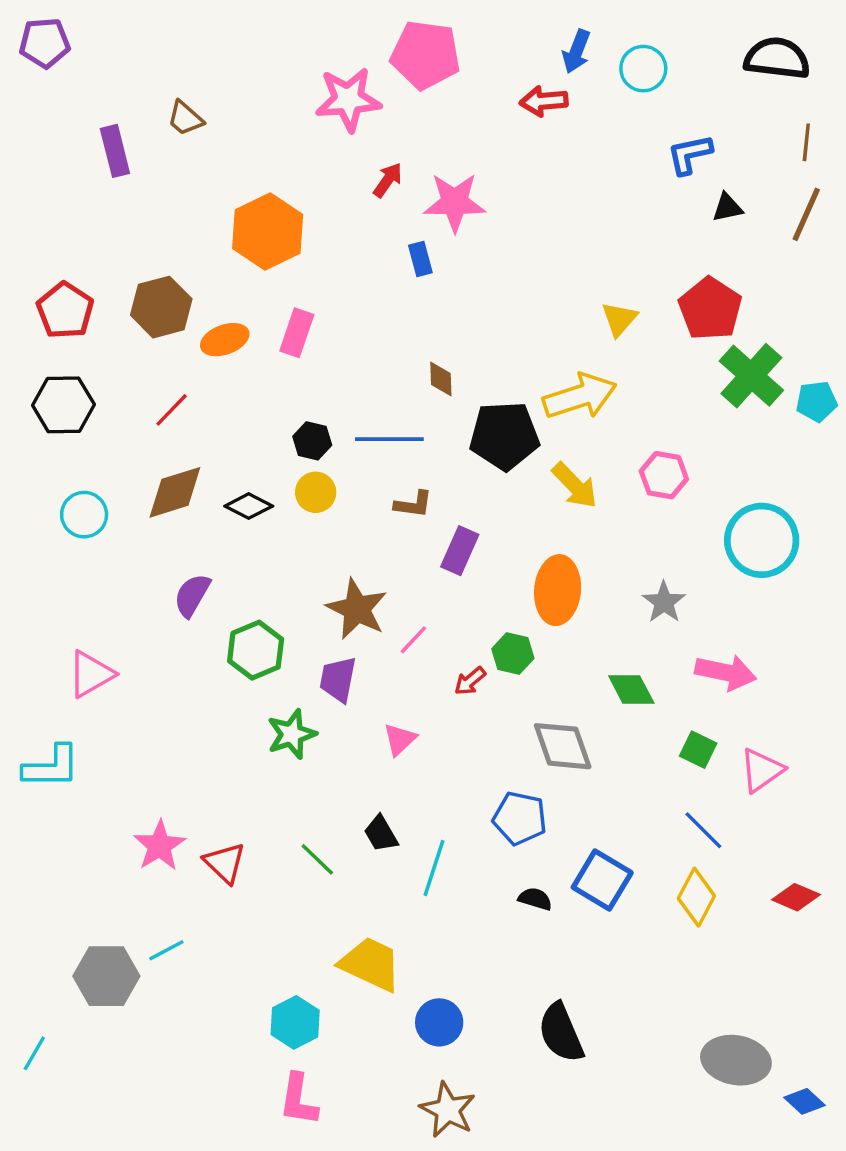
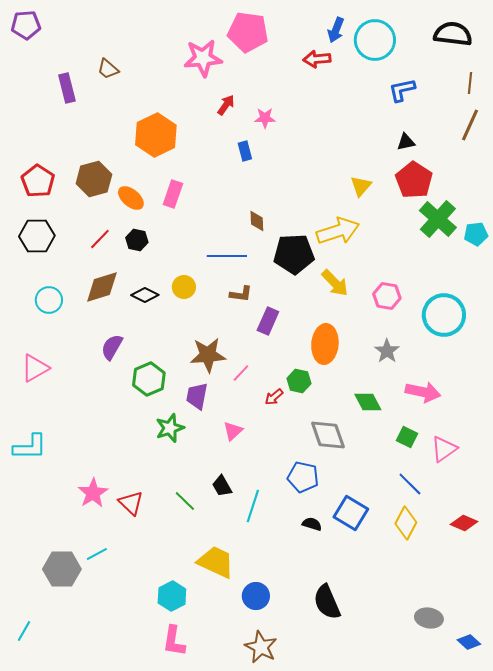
cyan circle: (643, 69) -> (375, 40), size x1.5
pink star: (455, 202) -> (265, 118), size x0.6
black triangle: (727, 208) -> (406, 142), moved
orange ellipse: (225, 340) -> (131, 198), turned 60
black hexagon: (312, 441) -> (137, 240), moved
pink hexagon: (664, 475) -> (387, 296), moved
brown star: (357, 609) -> (208, 355), turned -30
pink triangle: (91, 674) -> (35, 368), moved
cyan line: (34, 1053) -> (24, 631), moved
gray ellipse: (736, 1060) -> (429, 618), size x0.7

